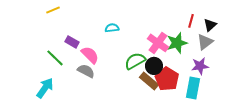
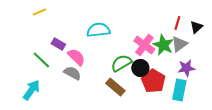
cyan semicircle: (112, 28) -> (98, 30), size x1.6
gray triangle: (205, 42) -> (179, 44), moved
green star: (177, 43) -> (163, 45), turned -30
brown rectangle: (149, 81) -> (115, 87), moved

